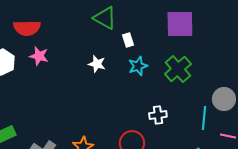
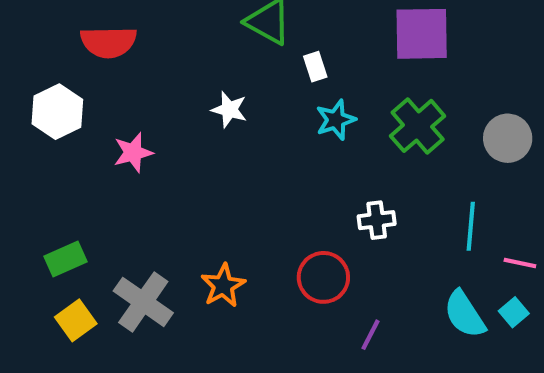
pink star: (39, 56) -> (133, 153), moved, turned -30
white star: (97, 64) -> (229, 110), moved
gray circle: (224, 99) -> (508, 138), moved

